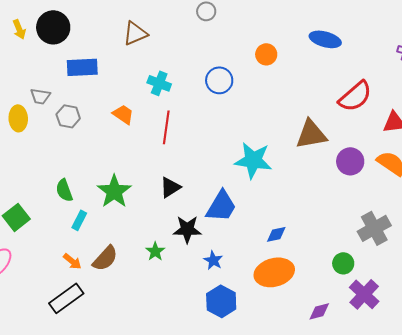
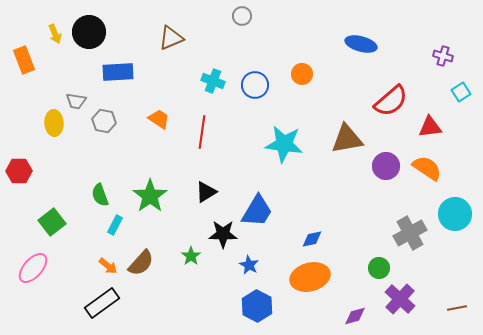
orange circle: (266, 54) -> (302, 74), moved
cyan cross: (159, 83) -> (213, 81), moved
cyan star: (253, 160) -> (284, 144), moved

